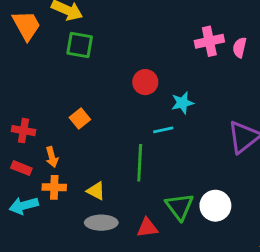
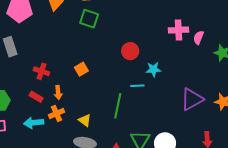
orange cross: (54, 187) -> (57, 113), turned -35

